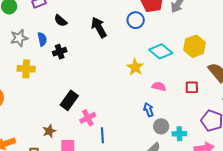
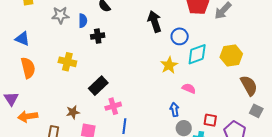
blue circle: (136, 20) -> (180, 36), moved
black arrow: (99, 27) -> (155, 21), moved
cyan diamond: (161, 51) -> (197, 54), turned -70
yellow cross: (26, 69) -> (67, 62), moved
red square: (192, 87) -> (210, 120), moved

